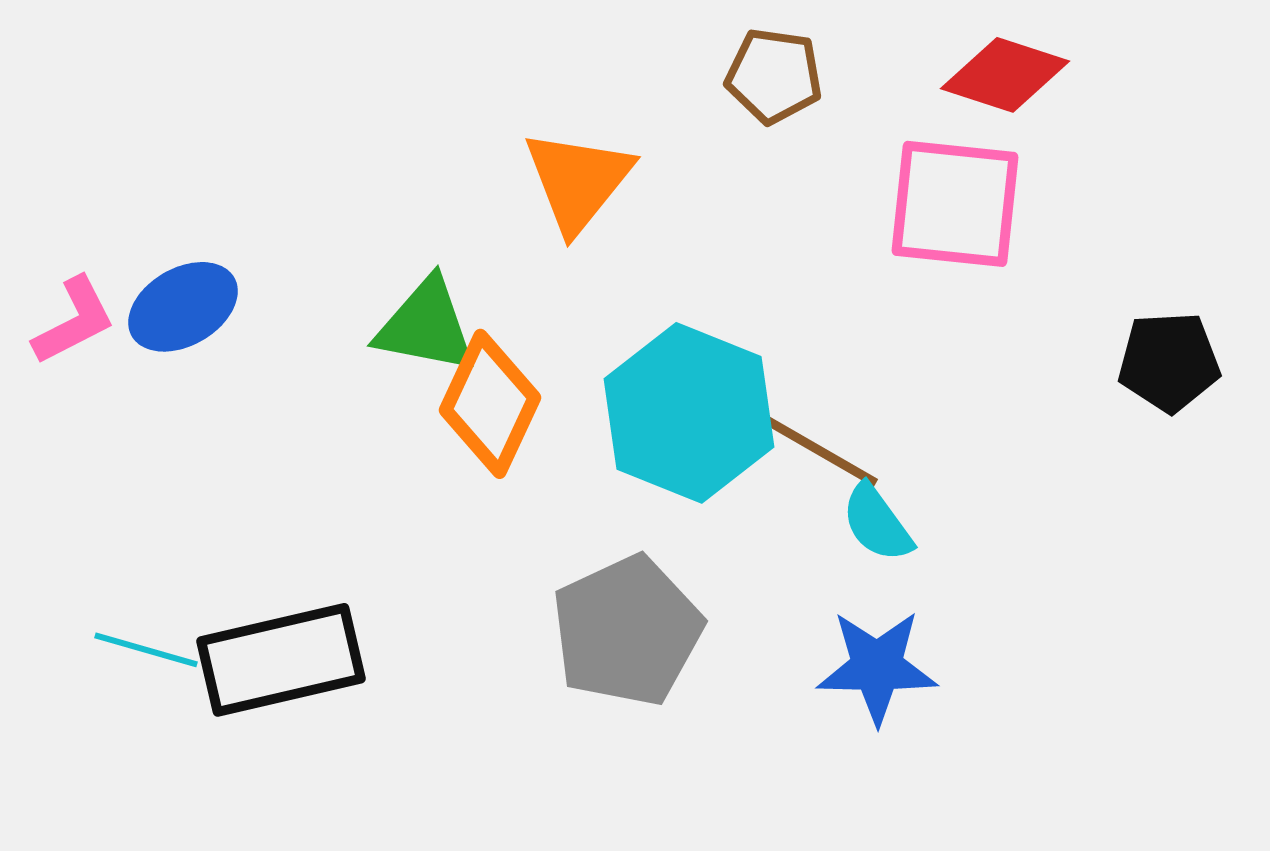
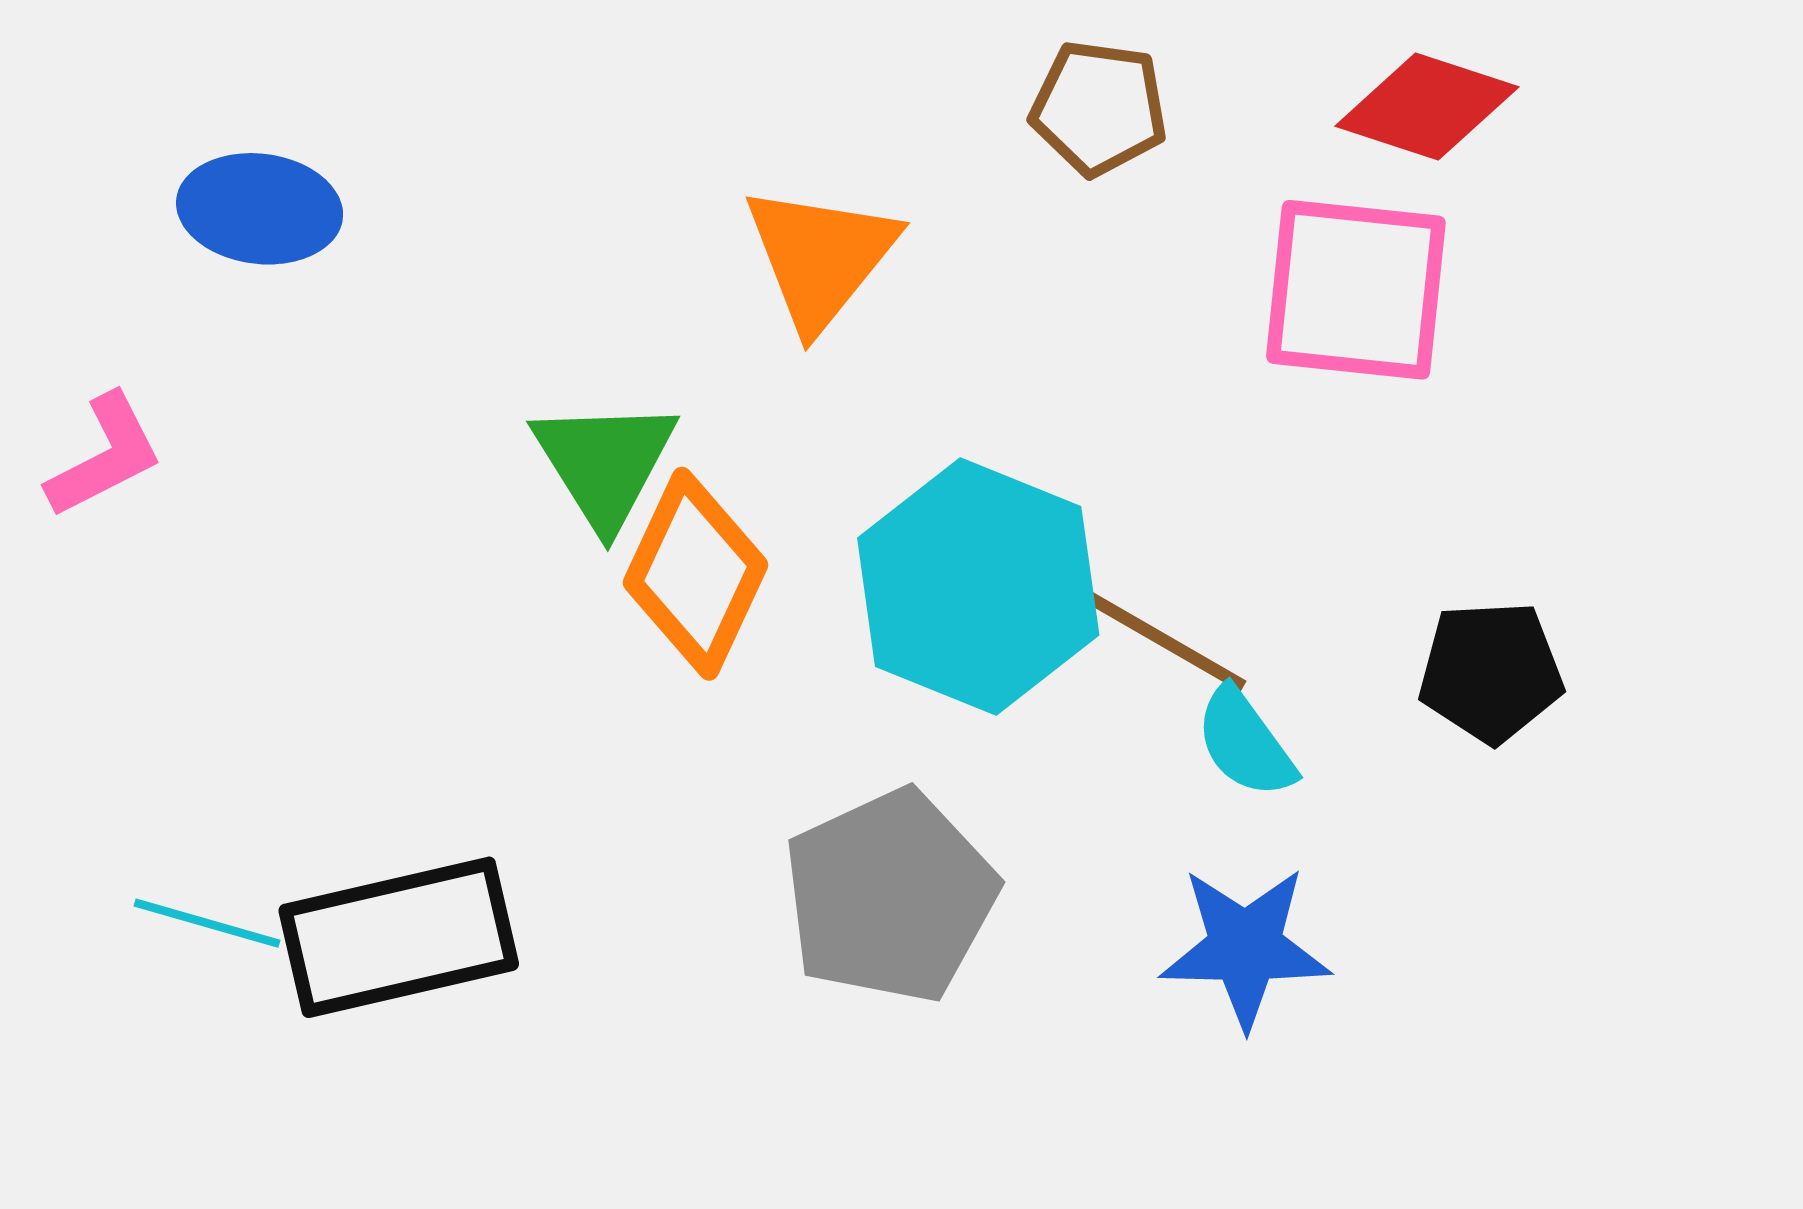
blue ellipse: (183, 307) -> (260, 209), moved, turned 37
green triangle: (426, 326) -> (605, 463), turned 47
black pentagon: (1169, 362) -> (1491, 672), moved

